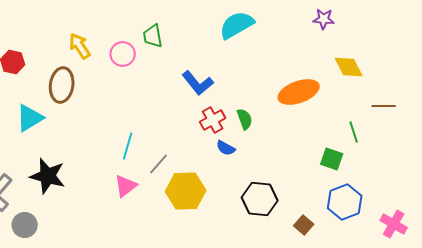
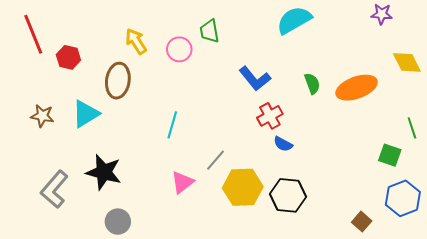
green semicircle: (245, 119) -> (312, 84), moved
cyan line: (128, 146) -> (172, 125), moved
black hexagon: (260, 199) -> (288, 195), moved
gray circle: (25, 225) -> (118, 222), moved

